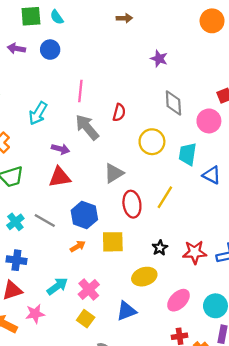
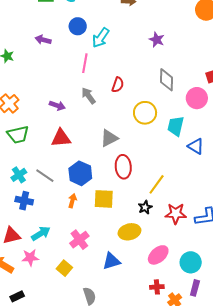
purple arrow: (16, 48) -> (43, 40), moved
blue circle: (50, 50) -> (78, 26), moved
cyan arrow: (38, 113) -> (101, 38), moved
gray arrow: (87, 127) -> (88, 96), size x0.7
purple arrow: (61, 149) -> (57, 106), moved
yellow line: (165, 197) -> (157, 184), moved
orange arrow: (78, 246) -> (72, 201), turned -48
blue cross: (16, 260) -> (24, 201), moved
cyan arrow: (57, 286) -> (41, 234), moved
yellow square: (86, 319) -> (64, 268), moved

